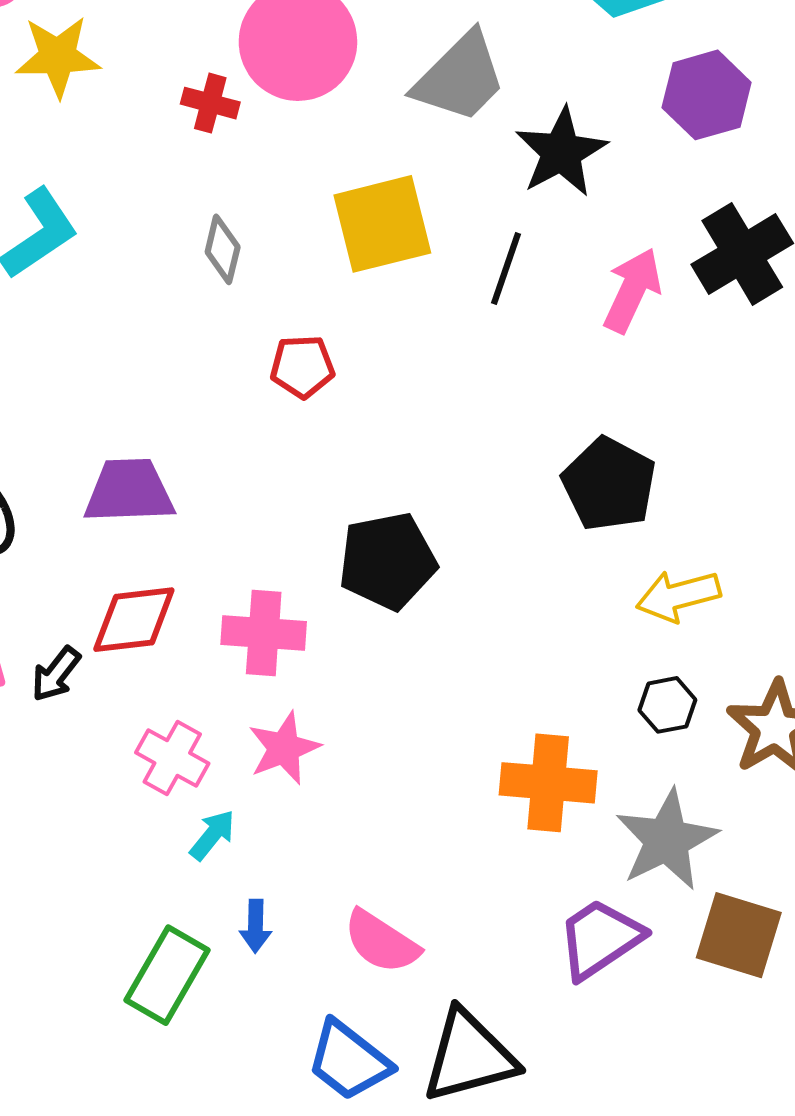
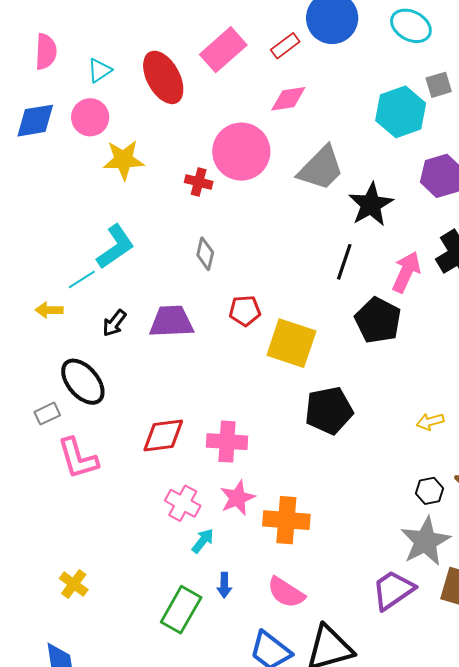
yellow square: (382, 224) -> (291, 343), moved, turned 33
black pentagon: (609, 484) -> (378, 320), moved
purple trapezoid: (129, 491) -> (171, 322), moved
black pentagon: (387, 561) -> (329, 410), moved
yellow arrow: (678, 596) -> (430, 422), size x0.7
black arrow: (56, 674) -> (114, 323), moved
black hexagon: (667, 705) -> (429, 491), moved
orange cross: (548, 783) -> (286, 520), moved

